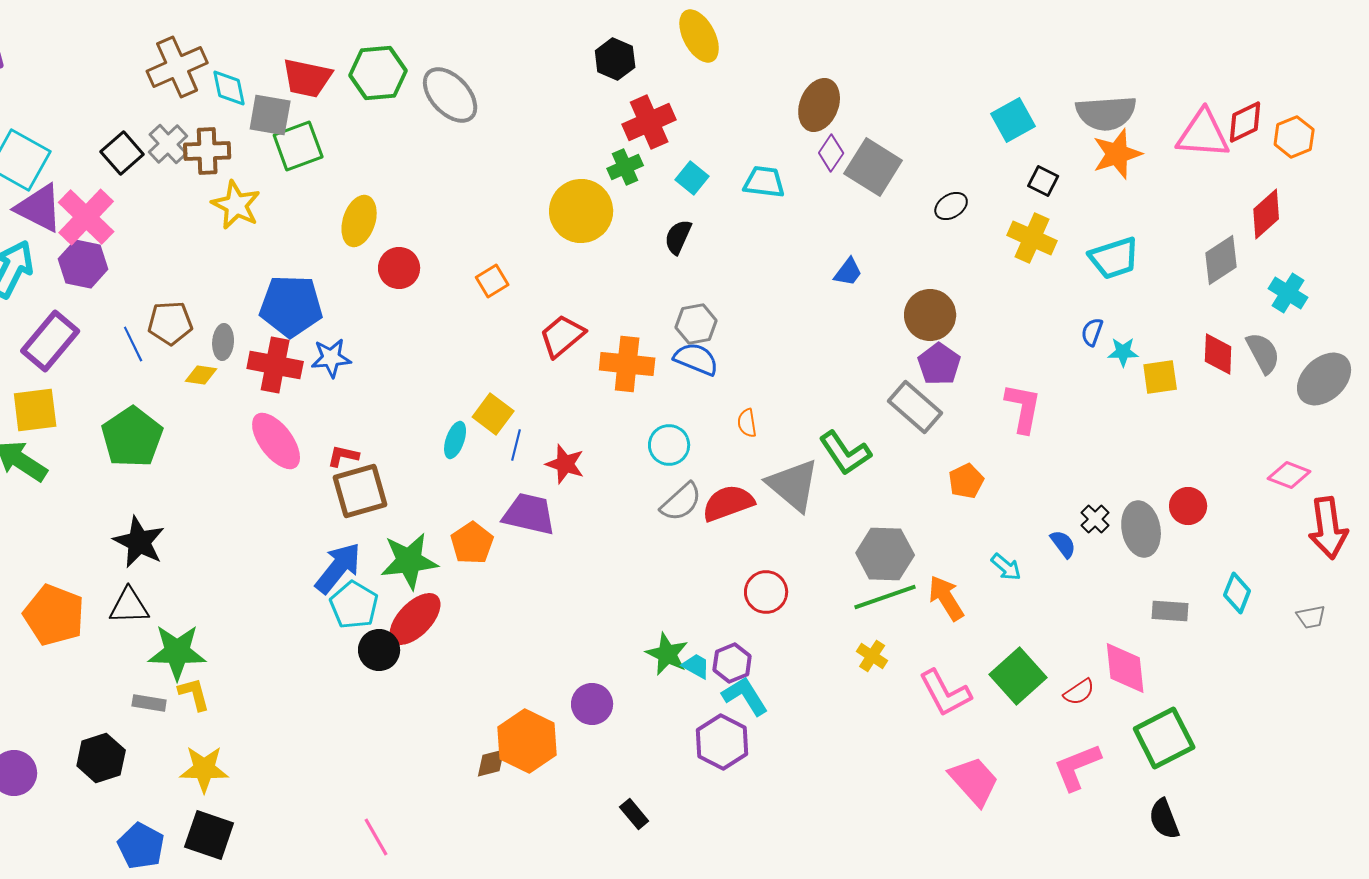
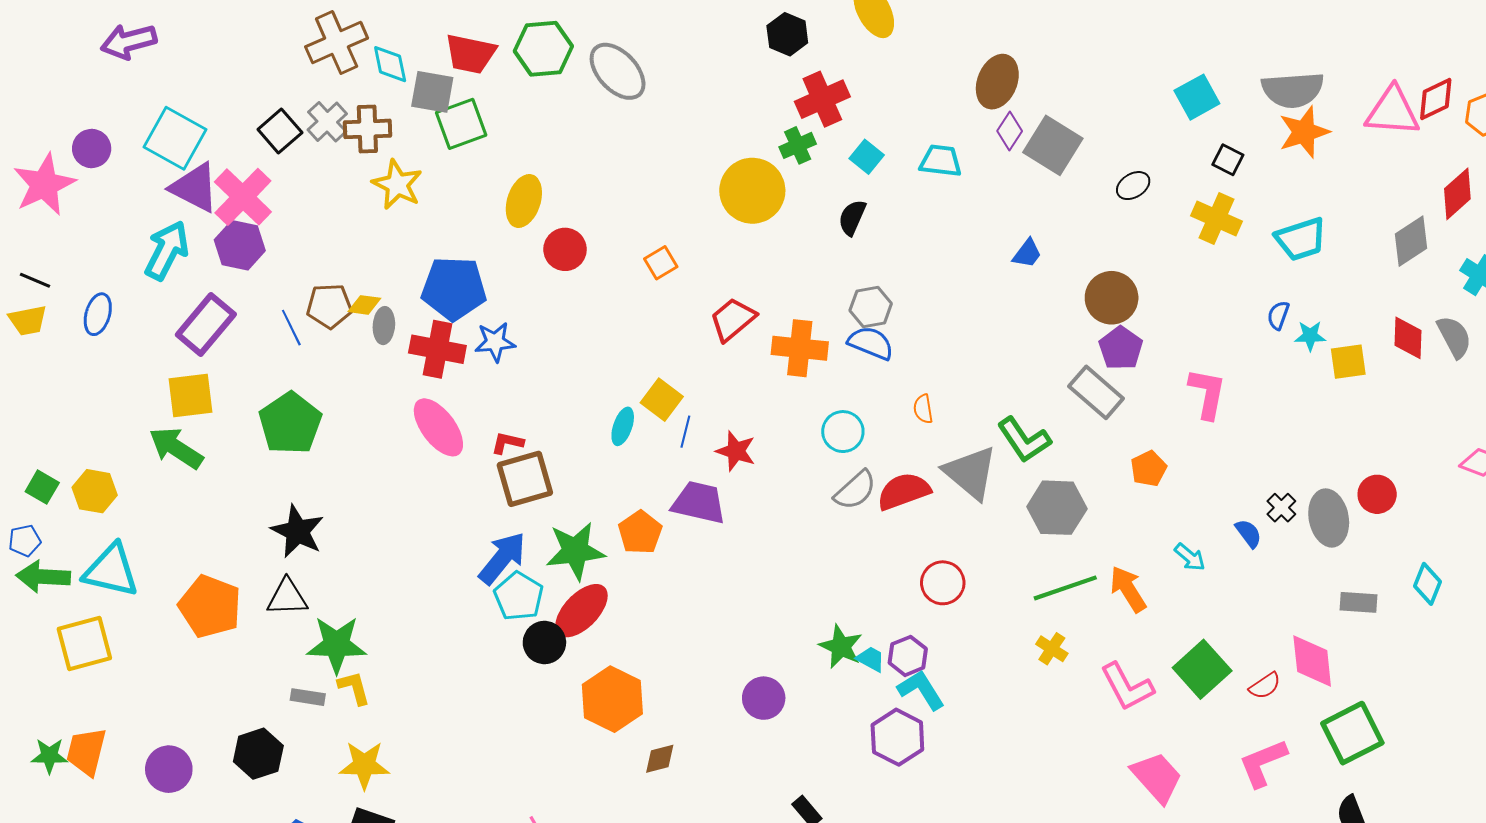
yellow diamond: (201, 375) -> (364, 305), moved
gray hexagon: (885, 554) -> (1057, 508), moved
orange hexagon: (527, 741) -> (612, 699), moved

